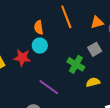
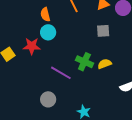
gray square: (95, 49) -> (103, 31), turned 32
green cross: (76, 64) -> (84, 62), moved

